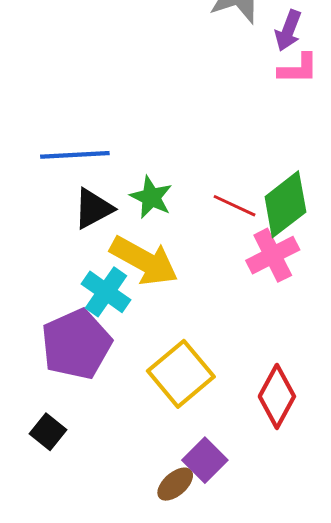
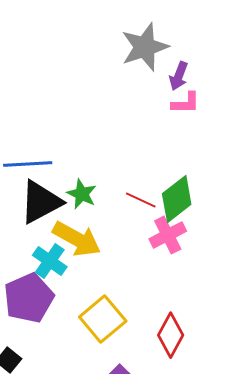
black triangle: (93, 209) -> (41, 202), size x1.5

